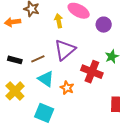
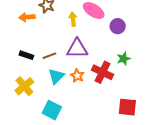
purple triangle: (65, 50) -> (77, 49), turned 35
cyan triangle: (46, 79) -> (56, 76), turned 36
orange star: (67, 88) -> (77, 76), moved

